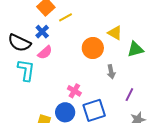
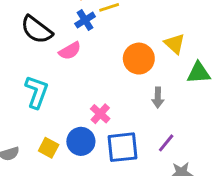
blue cross: (42, 32) -> (85, 20), moved
cyan L-shape: (26, 70) -> (37, 92), moved
purple line: (129, 95) -> (166, 143), moved

